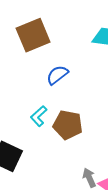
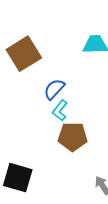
cyan L-shape: (39, 116) -> (60, 110), moved

